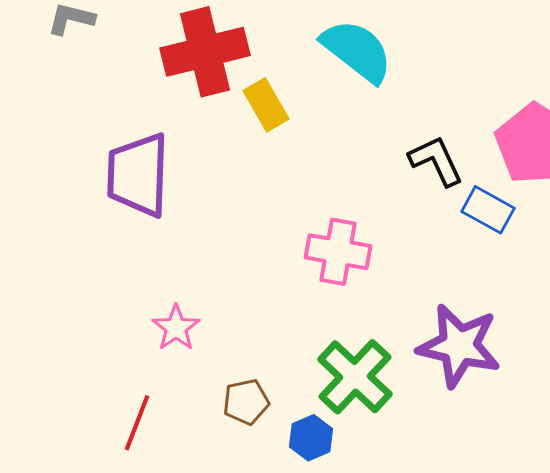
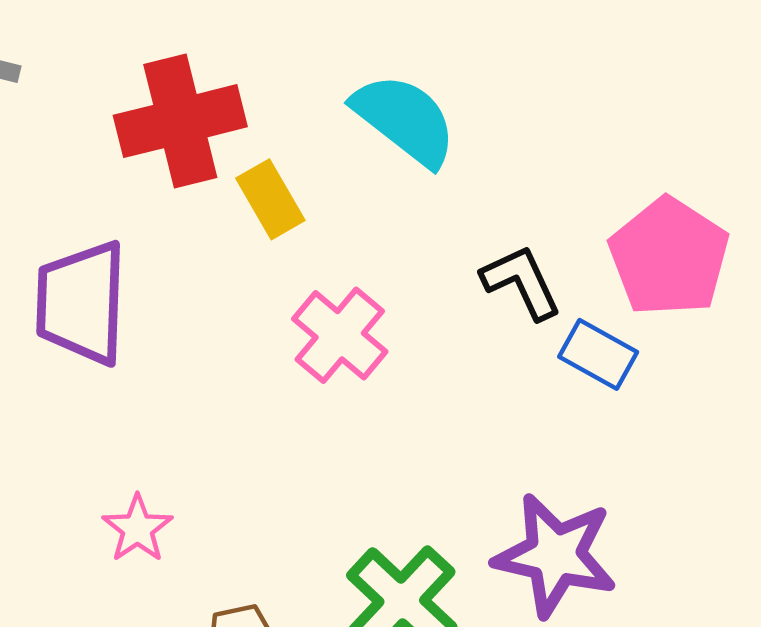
pink cross: (338, 252) -> (340, 335), moved, turned 30

